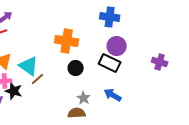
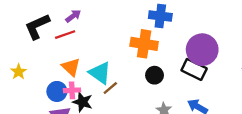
blue cross: (110, 17) -> (160, 16), moved
purple circle: (117, 46) -> (202, 50), size x1.4

